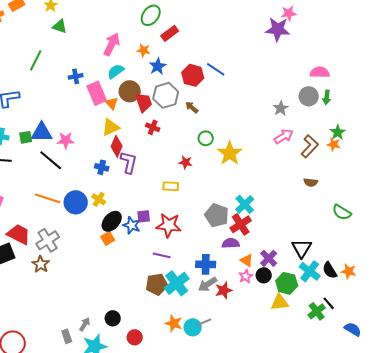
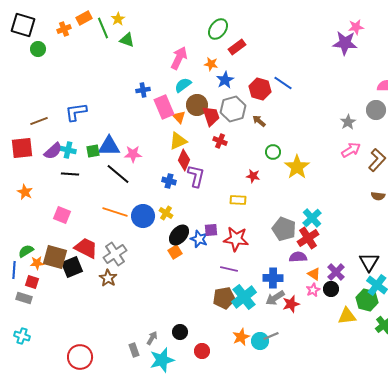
green line: (36, 60) -> (103, 28), moved, turned -50
green hexagon: (287, 283) -> (367, 300), moved
orange star: (174, 323) -> (241, 337), turned 30

